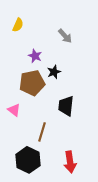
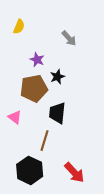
black trapezoid: (66, 106) -> (57, 113), moved
red arrow: (70, 162) -> (74, 173), turned -35

